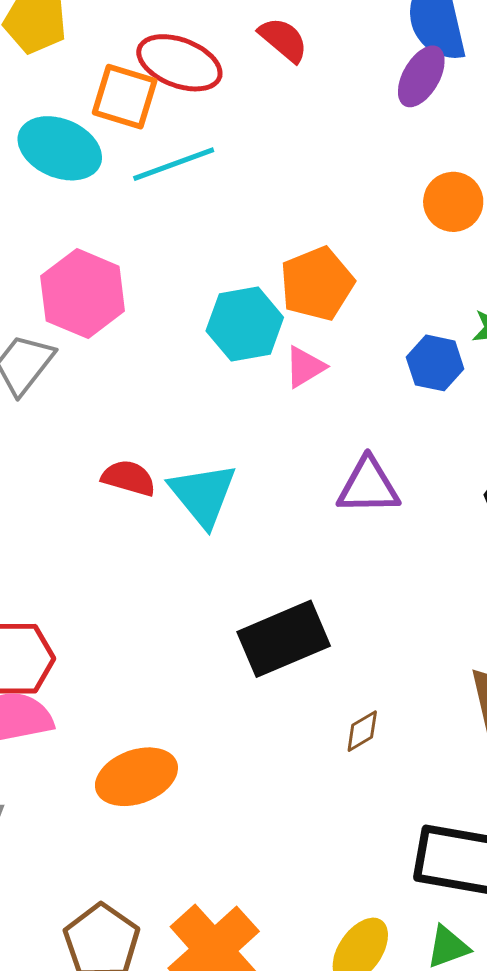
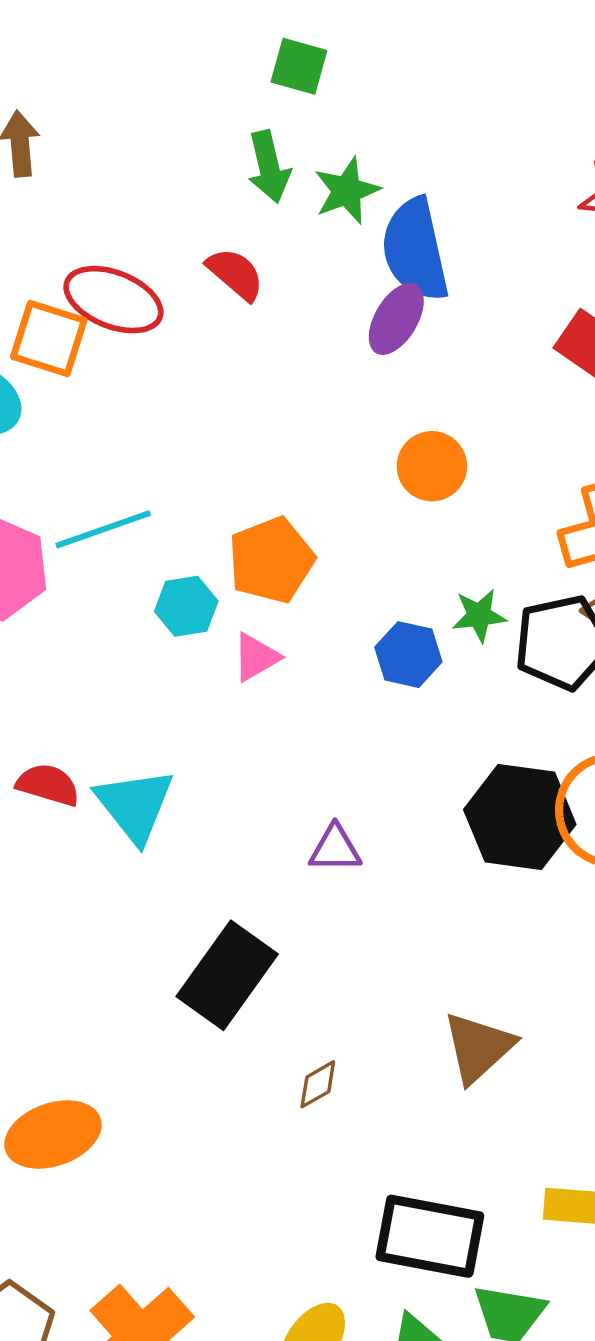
cyan line: (174, 164) -> (103, 529), moved
cyan hexagon: (245, 324) -> (186, 606), size x0.7
purple triangle: (368, 486) -> (335, 849), moved, size x0.7
black rectangle: (284, 639) -> (227, 975), turned -32

